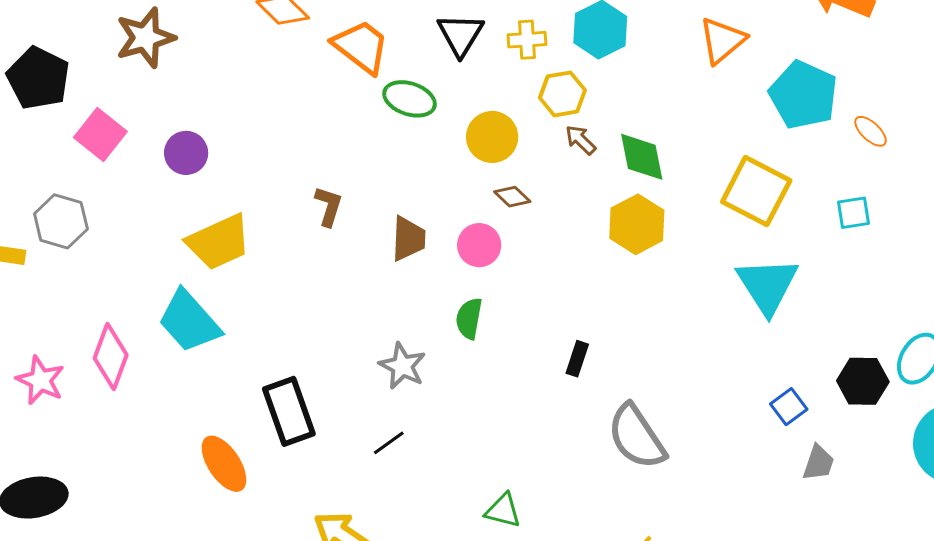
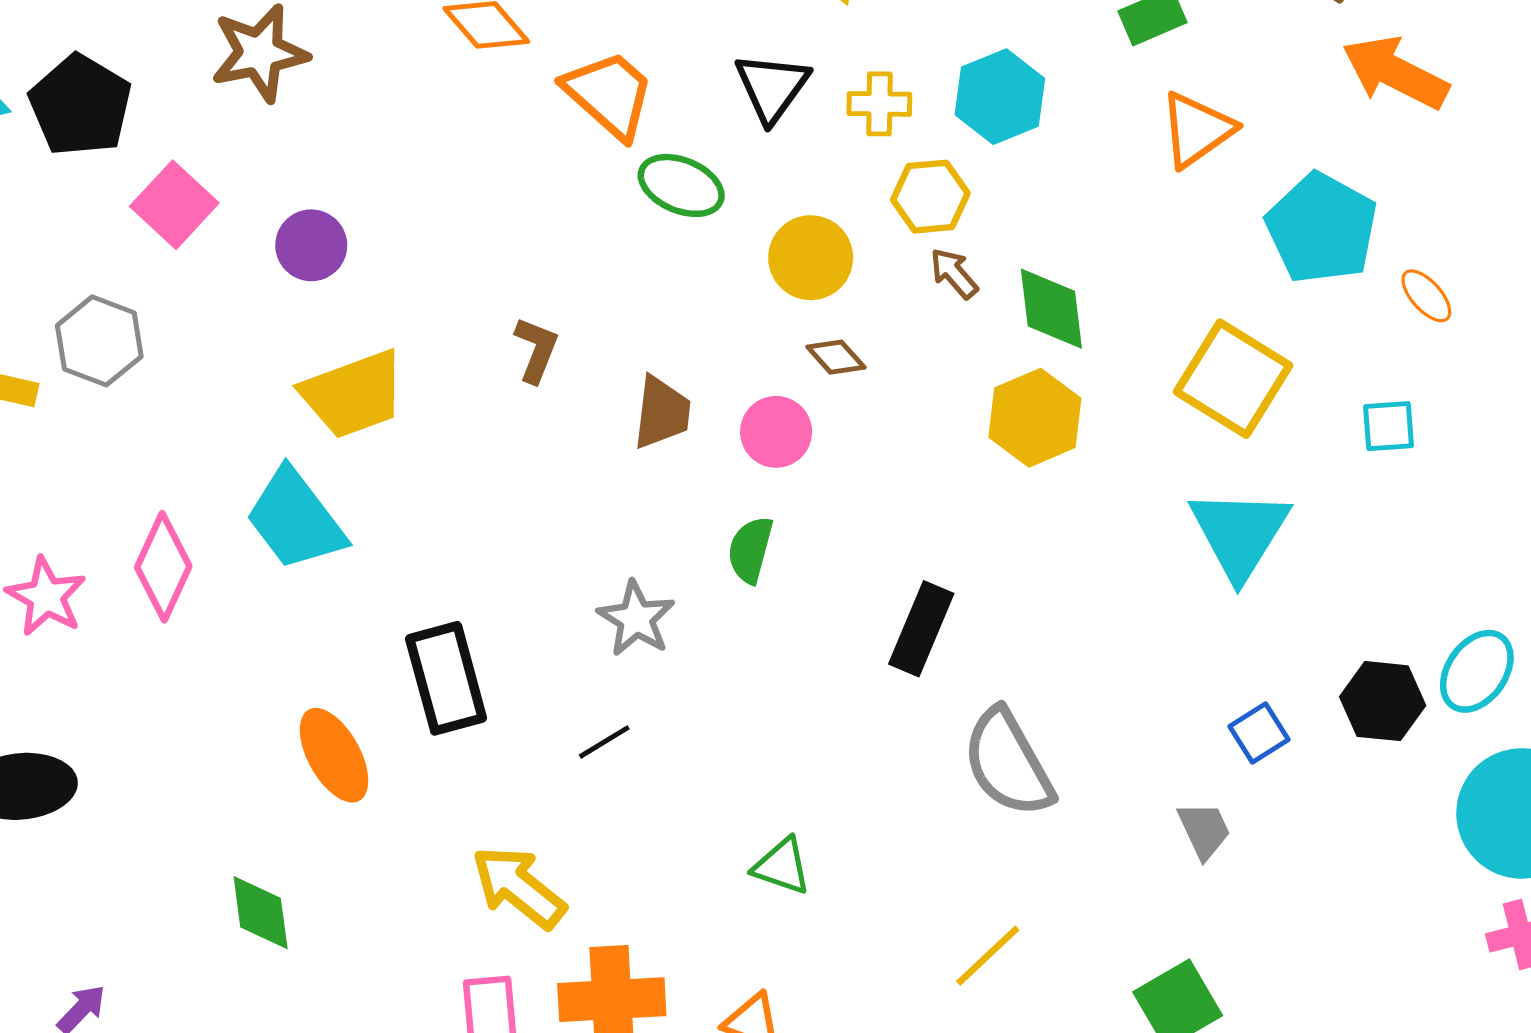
black rectangle: (577, 359) -> (921, 629), size x1.6
gray trapezoid: (819, 463) -> (1204, 830), moved, turned -48

